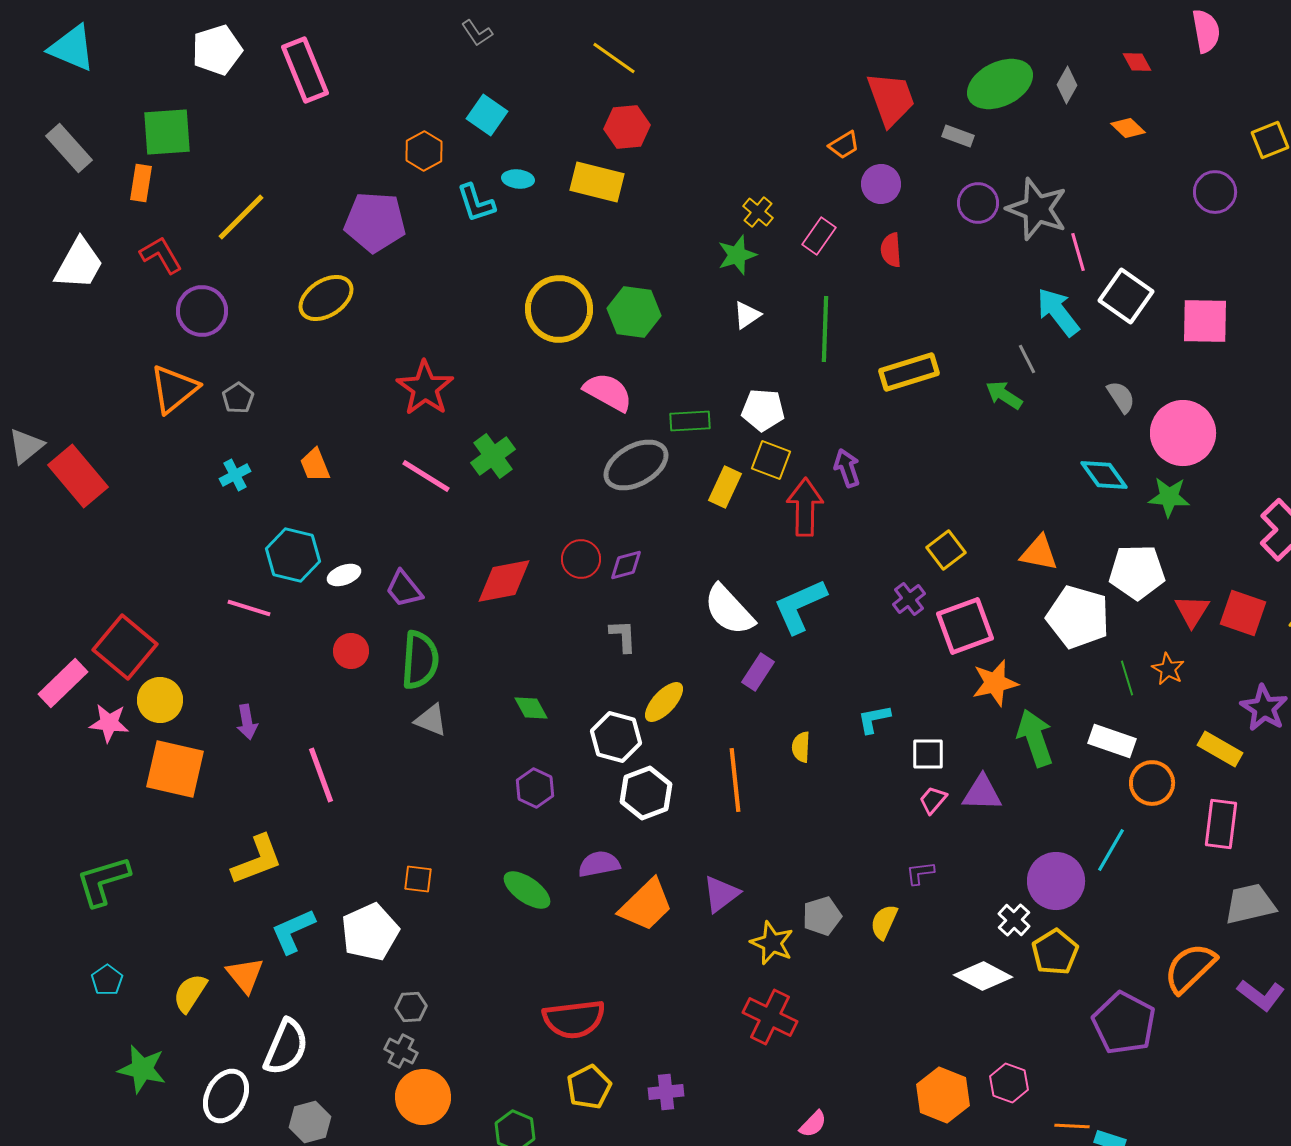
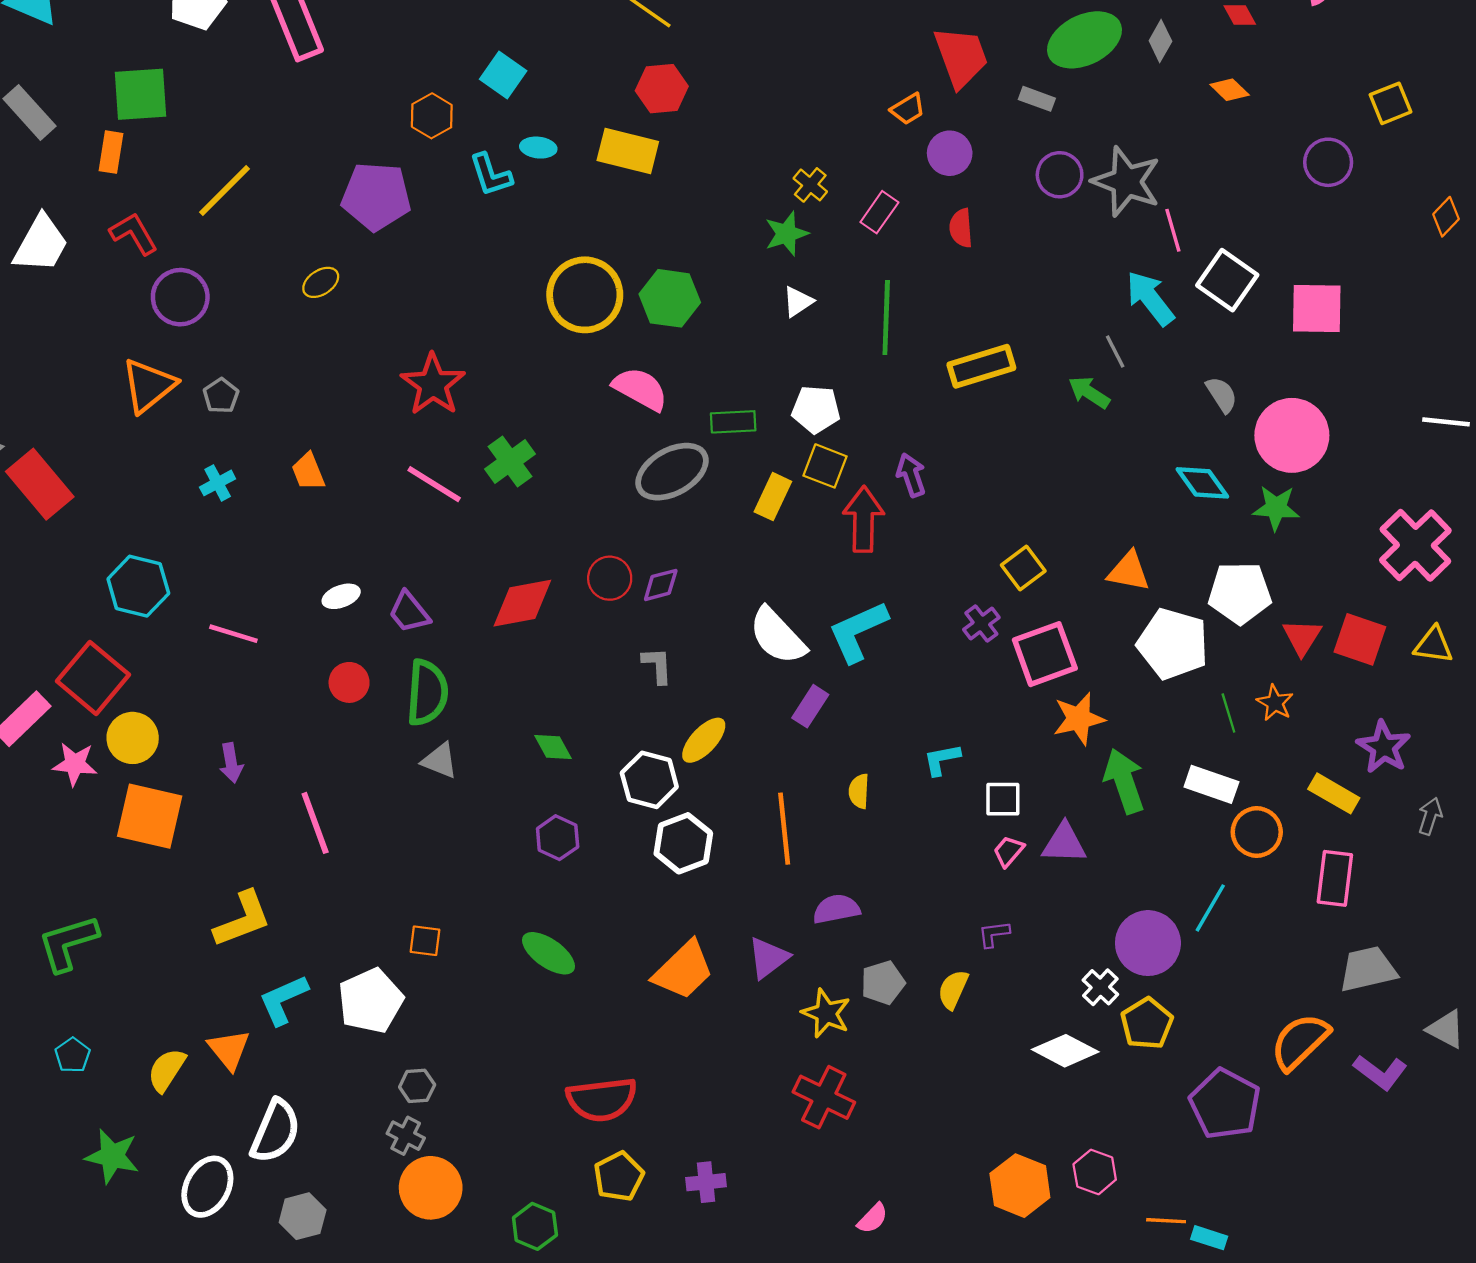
yellow ellipse: (326, 298) -> (321, 282), size x0.6
cyan hexagon: (293, 555) -> (138, 586), moved
purple semicircle: (599, 864) -> (836, 909), moved

